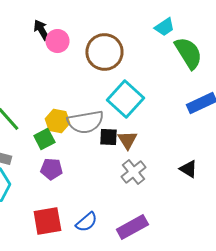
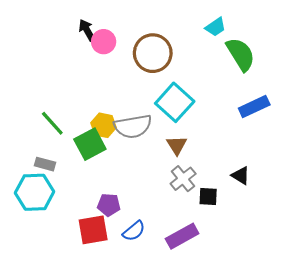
black square: (108, 137) -> (208, 196), moved
green square: (44, 139) -> (90, 144), size x1.4
purple pentagon: (51, 169) -> (109, 205), moved

